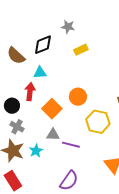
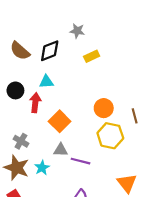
brown semicircle: (16, 56) -> (20, 51), moved
orange circle: (78, 97) -> (104, 108), moved
black circle: (12, 106) -> (15, 90), moved

